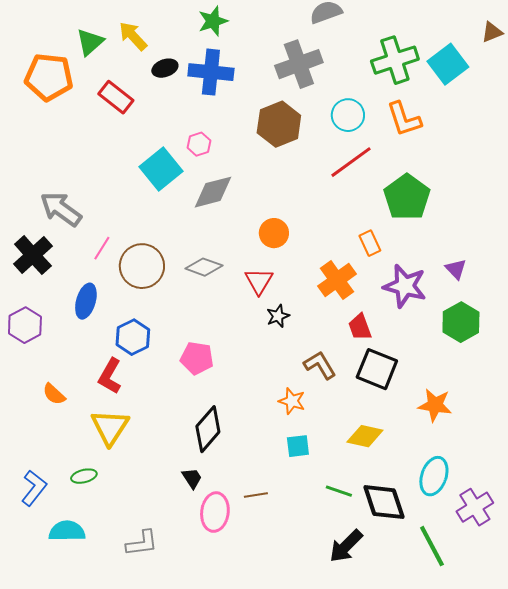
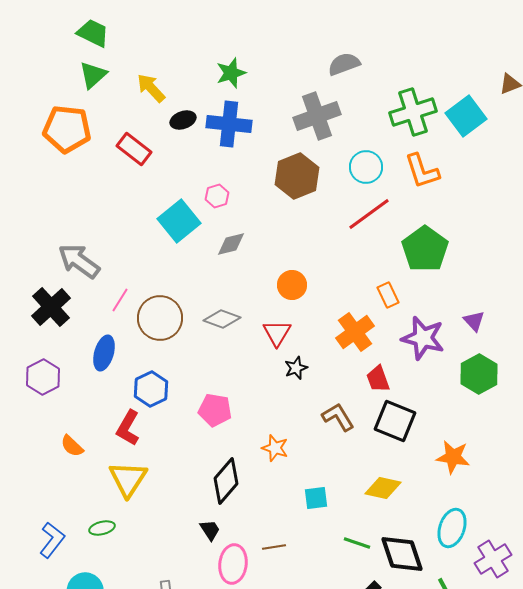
green triangle: (90, 42) -> (93, 75), moved
gray diamond: (213, 192) -> (231, 244), size x0.7
orange star: (292, 401) -> (275, 448), moved

